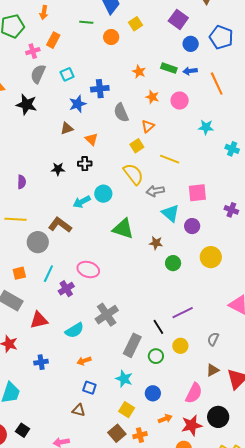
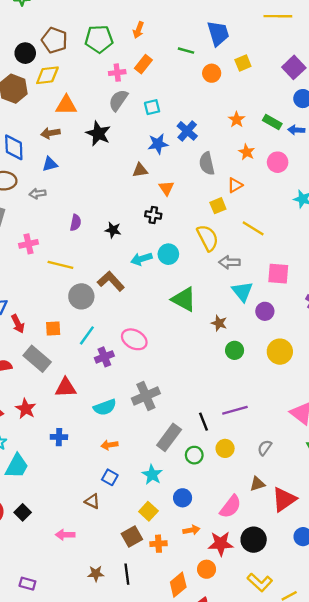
blue cross: (100, 89) -> (187, 131), turned 36
black star: (58, 169) -> (113, 230), moved

